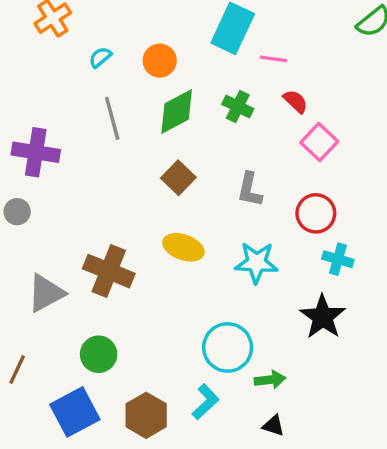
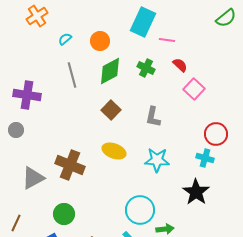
red circle: (316, 213) -> (216, 134), moved

